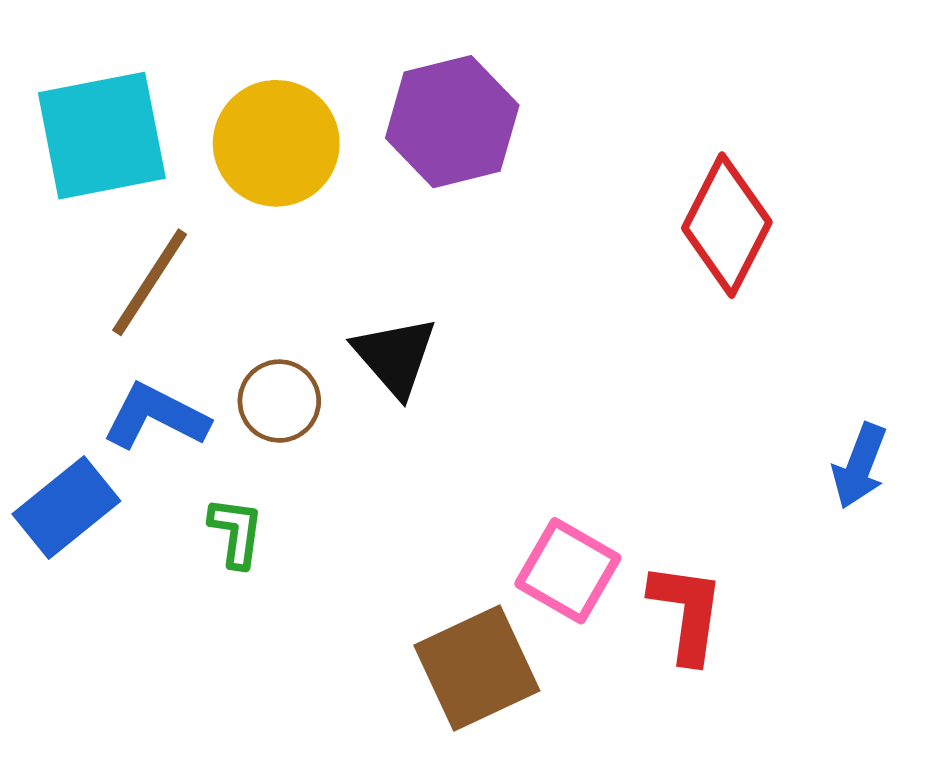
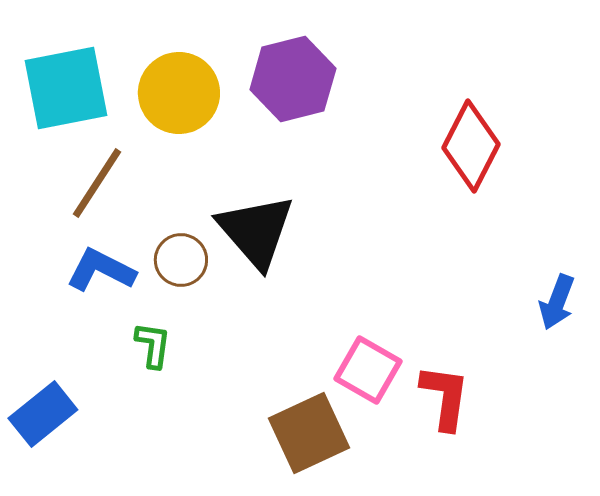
black triangle: (395, 356) -> (256, 231), size x1.4
blue rectangle: (66, 507) -> (43, 414), moved

